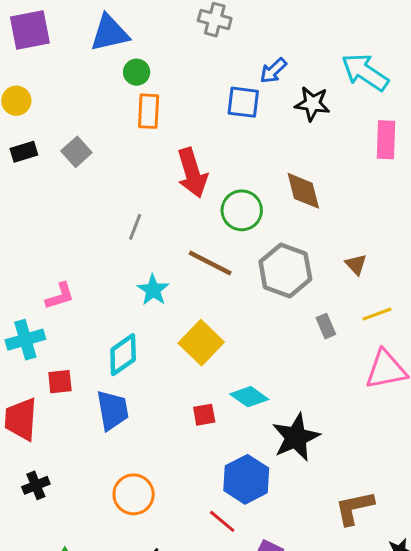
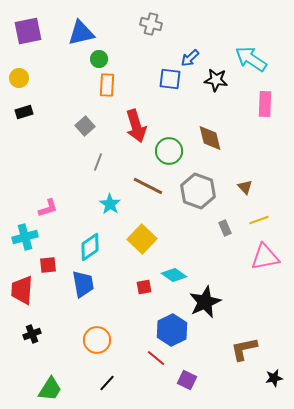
gray square: (76, 152) -> (85, 126), moved

